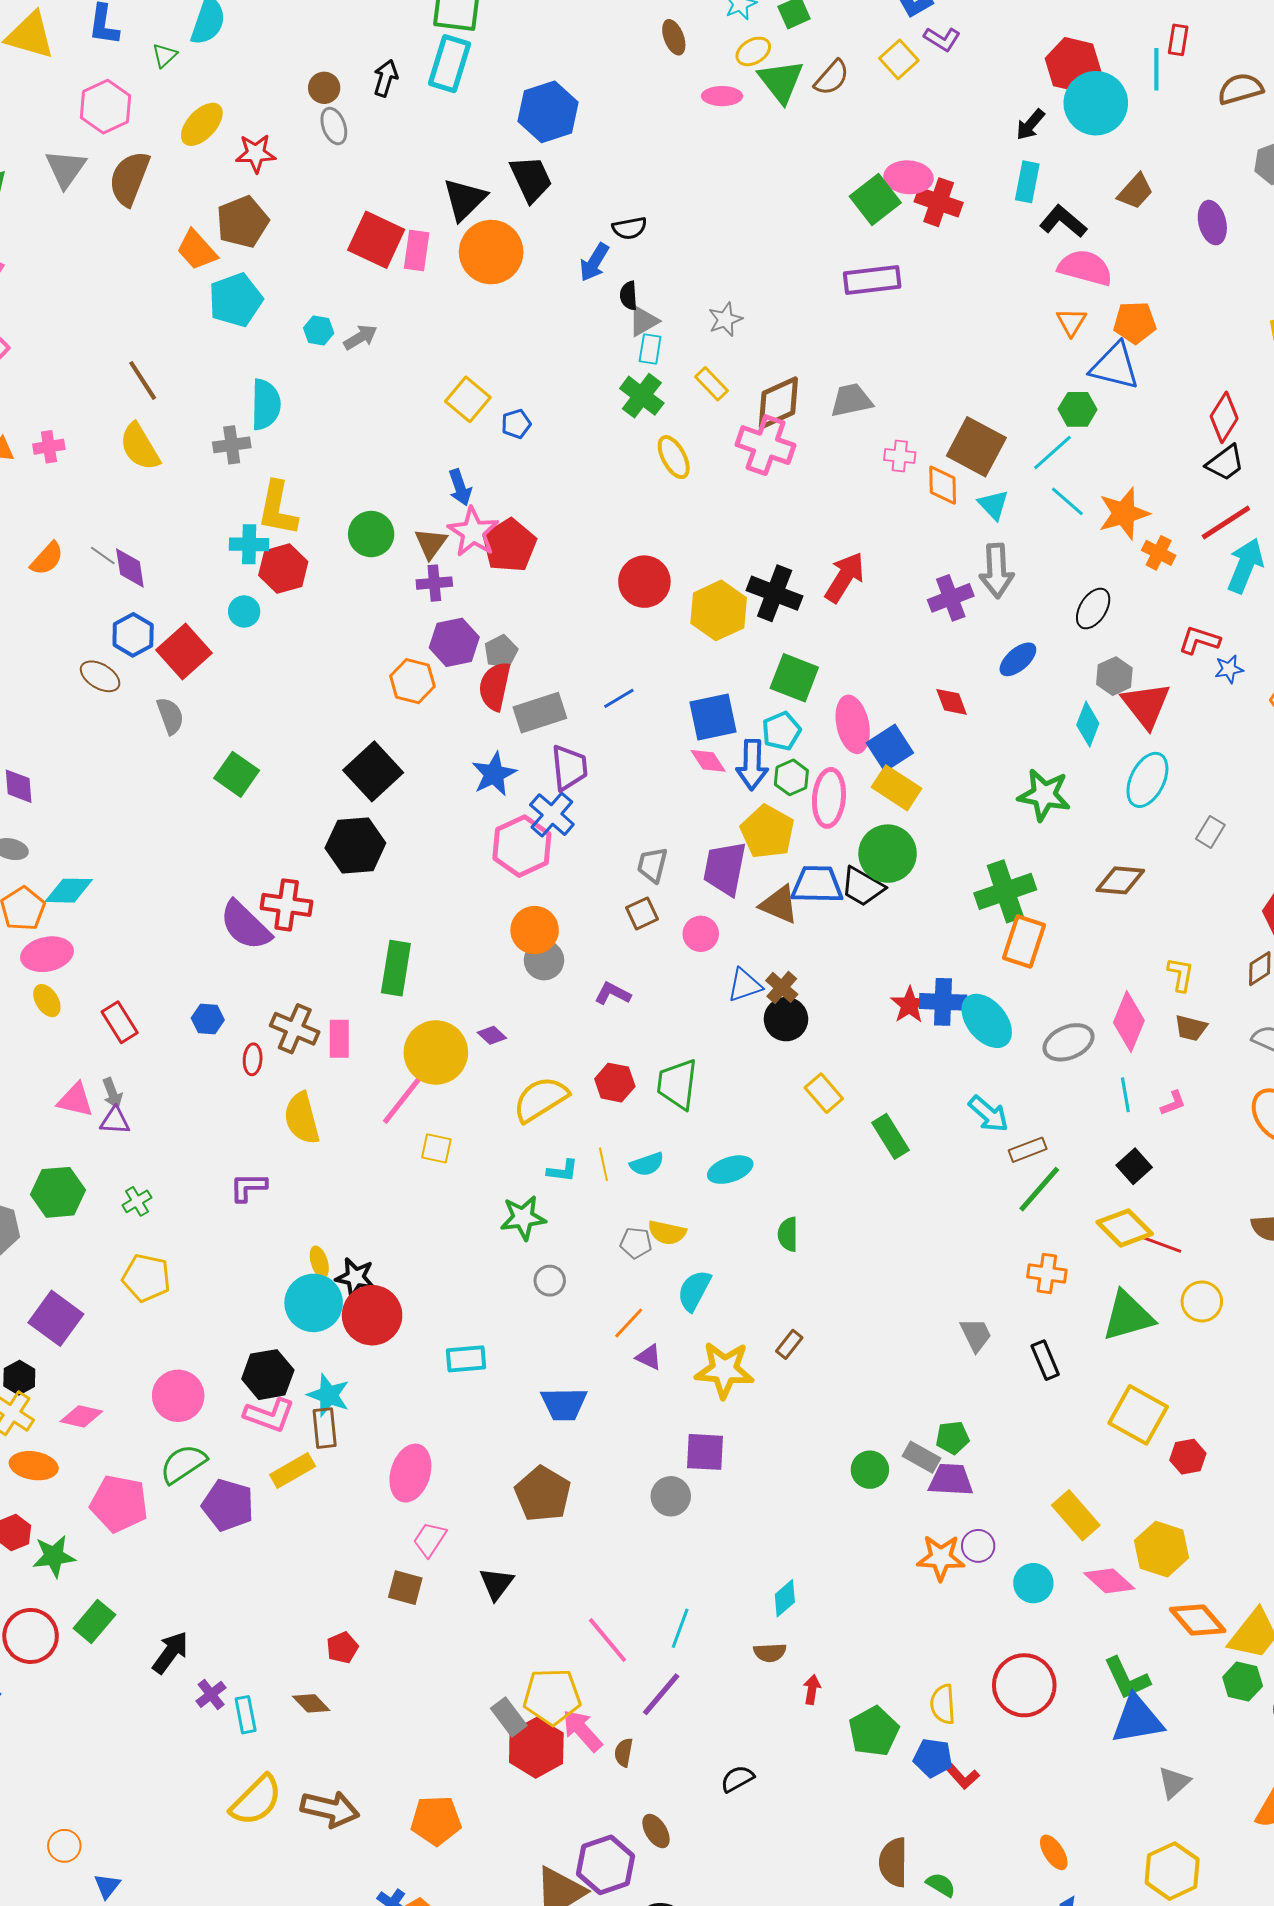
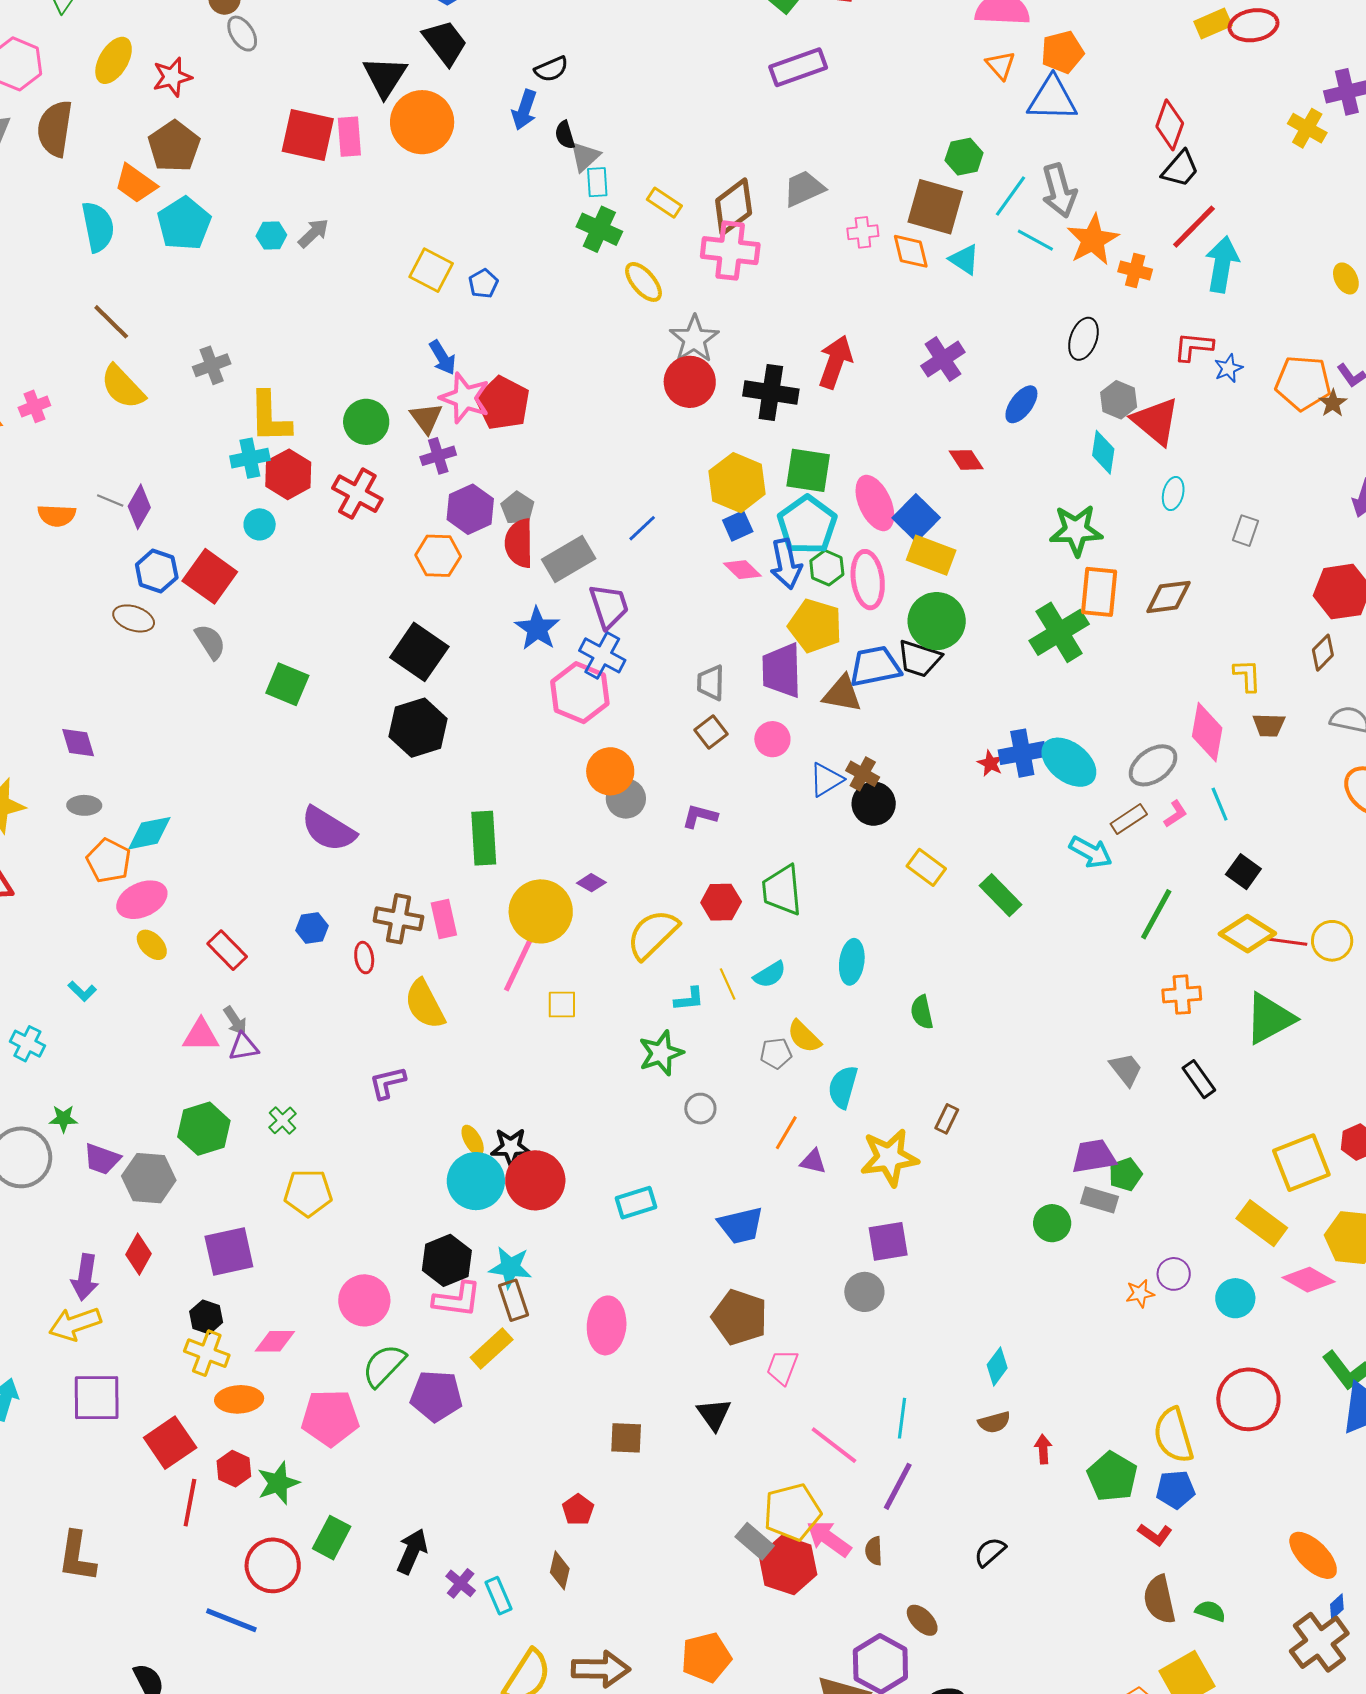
gray star: (725, 319) -> (694, 339), moved, size x1.4
cyan semicircle: (266, 405) -> (98, 227), moved
green hexagon: (1078, 409) -> (964, 157), moved
orange semicircle: (47, 559) -> (57, 515), turned 63
purple diamond: (130, 568) -> (139, 507), turned 51
gray arrow: (997, 571) -> (1059, 191), moved
red circle: (644, 582) -> (690, 382), moved
yellow hexagon: (719, 610) -> (737, 483), moved
blue square: (713, 717) -> (738, 526), size x0.6
cyan pentagon: (781, 731) -> (807, 525), size x1.5
cyan ellipse: (1147, 780) -> (1173, 494), size x0.6
red cross: (287, 905) -> (357, 494), moved, turned 33
orange rectangle: (1024, 941) -> (1099, 592), moved
red star: (909, 1005) -> (990, 763), size x0.7
pink L-shape: (1173, 1103) -> (1175, 814), moved
brown rectangle: (1028, 1150) -> (1129, 819), moved
cyan ellipse: (730, 1170) -> (852, 962), turned -51
yellow semicircle: (667, 1233) -> (804, 1037), turned 45
yellow circle: (1202, 1301) -> (1332, 941), moved
purple square: (56, 1318) -> (229, 1251), turned -36
yellow square: (1138, 1415) -> (1301, 1163), moved, turned -38
purple trapezoid: (951, 1480) -> (1094, 1156), moved
pink trapezoid: (430, 1539) -> (782, 1367), moved
orange star: (941, 1558) -> (1140, 1293), size x0.6
brown diamond: (311, 1703) -> (560, 1570), turned 69
yellow semicircle: (943, 1704) -> (1173, 1435), size x1.4
red L-shape: (963, 1777) -> (1155, 1535), moved
orange ellipse: (1054, 1852) -> (1313, 1555), size x1.5

